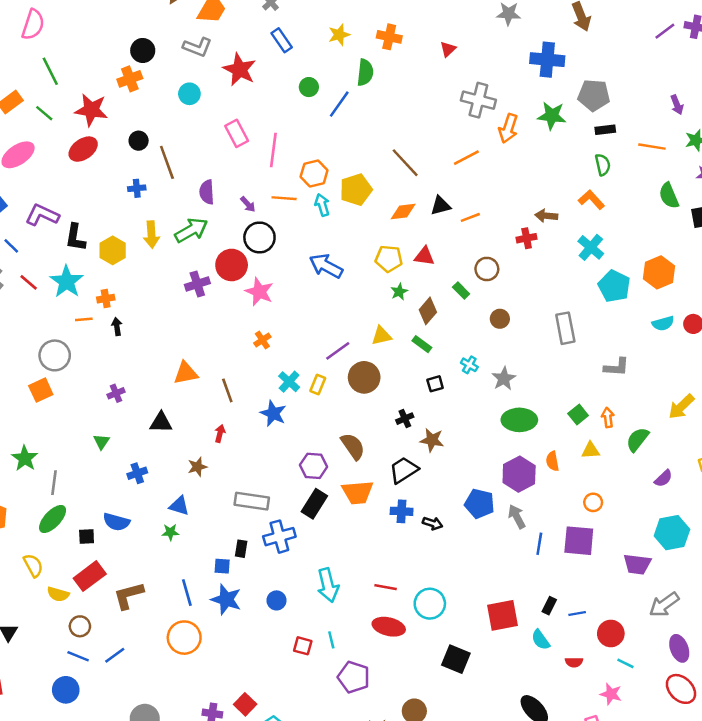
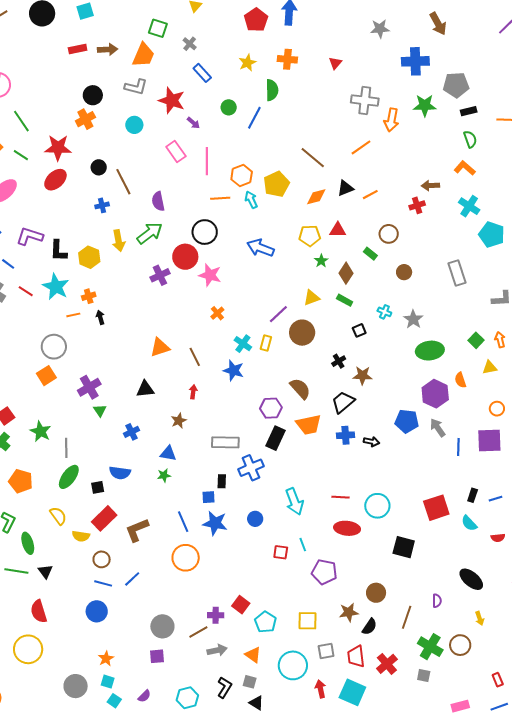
purple arrow: (248, 204) -> (193, 123), moved
purple cross: (116, 393) -> (89, 387), moved, size x1.6

